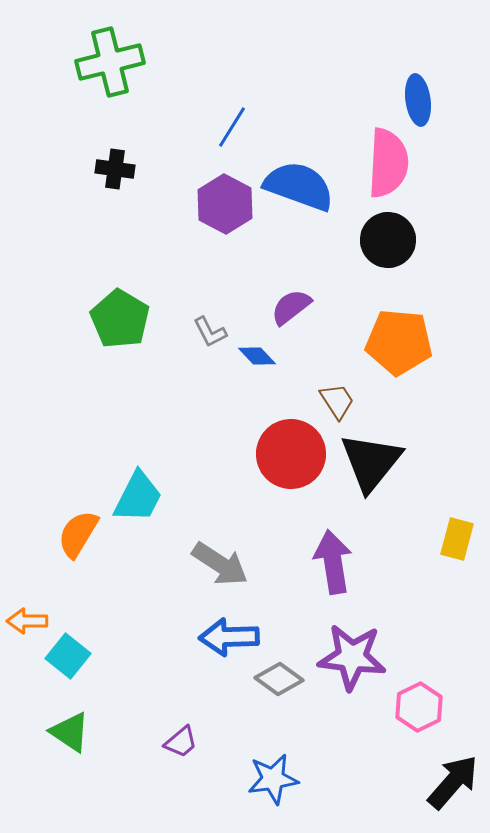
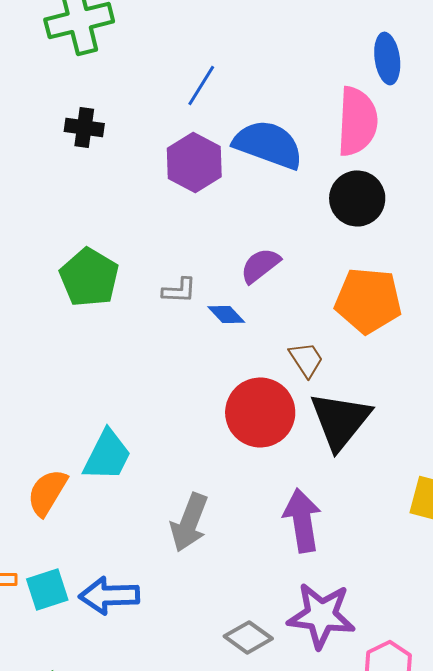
gray L-shape: (210, 332) -> (179, 290), turned -60
gray arrow: (220, 564) -> (189, 522), turned 78
blue arrow: (229, 637) -> (109, 595), moved
cyan square: (68, 656) -> (47, 589), moved, turned 33

